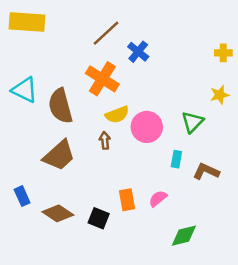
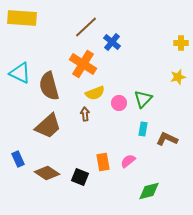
green triangle: (192, 122) -> (143, 99), moved
pink circle: (147, 127) -> (119, 103), size x0.6

